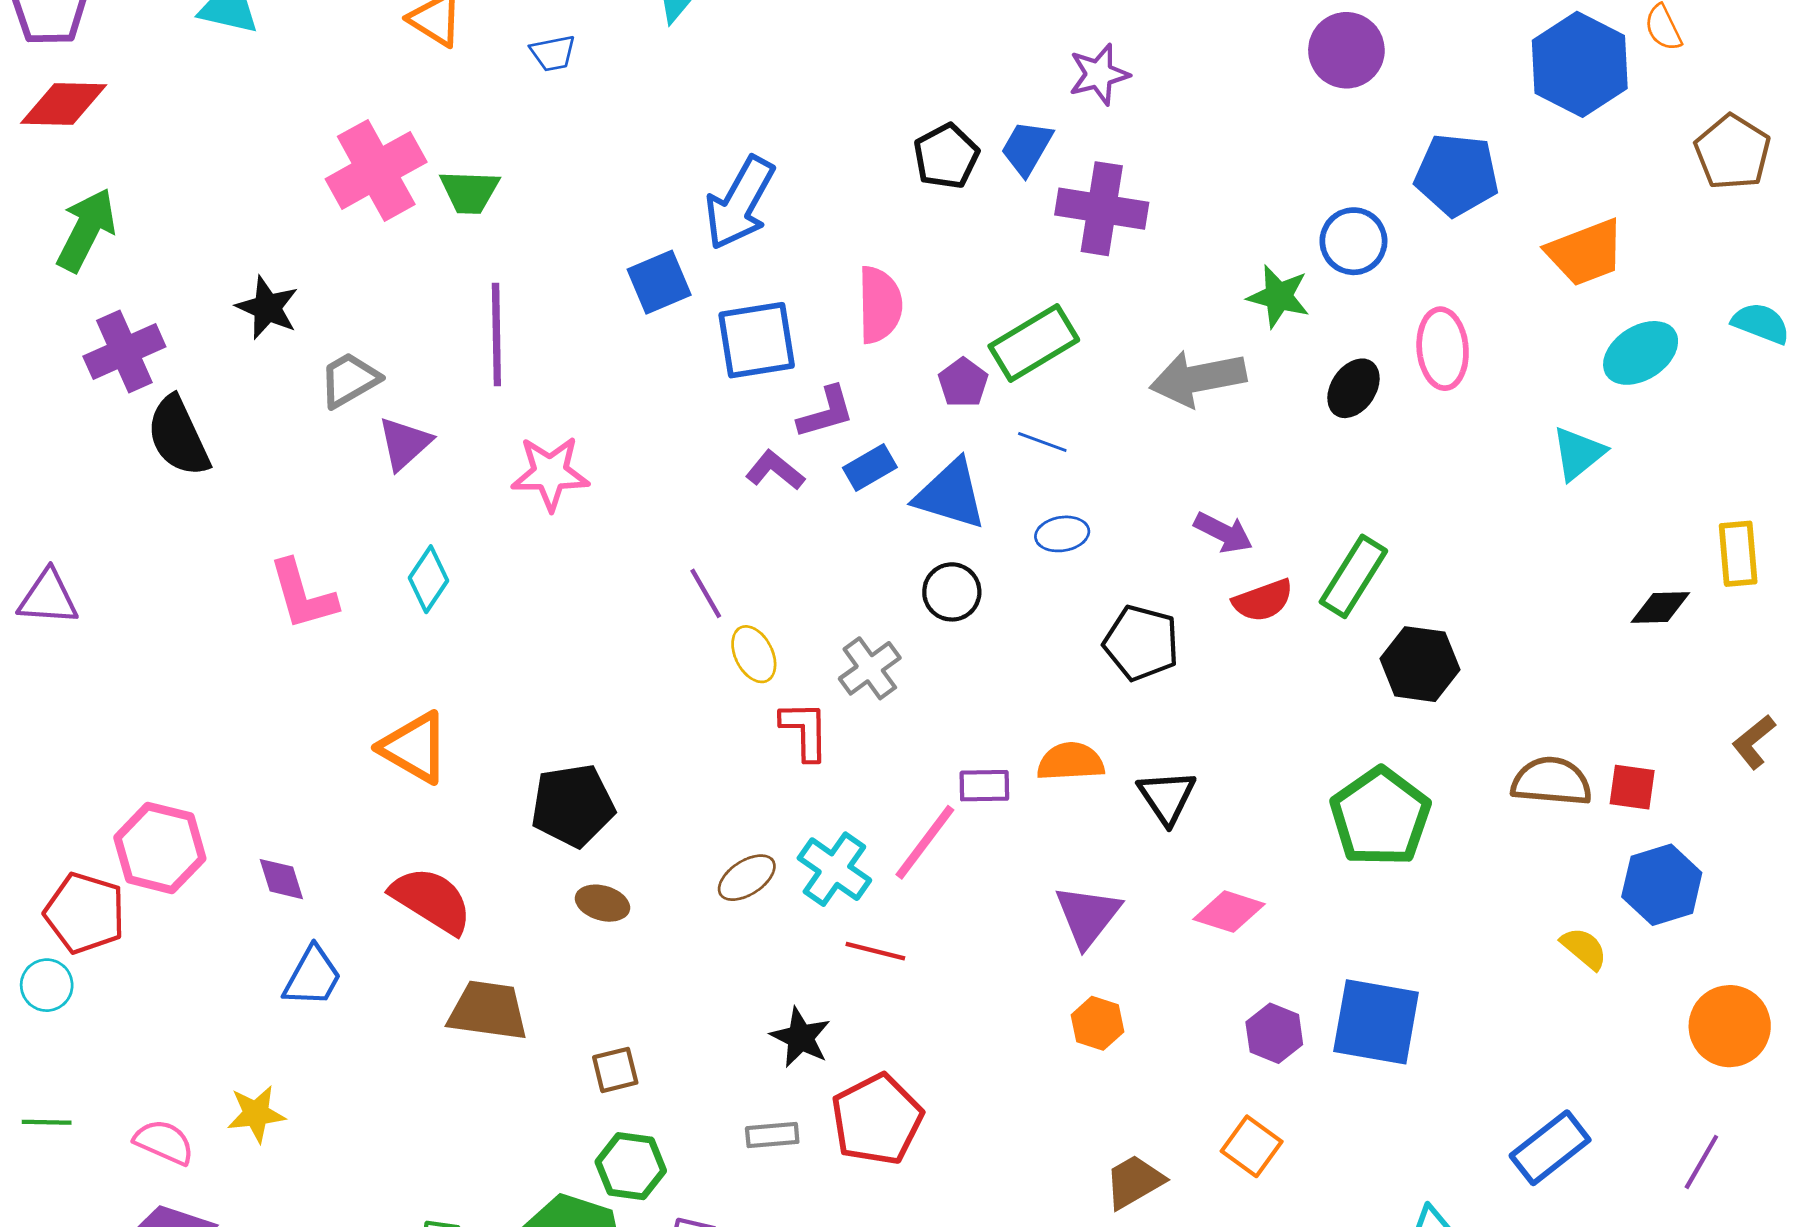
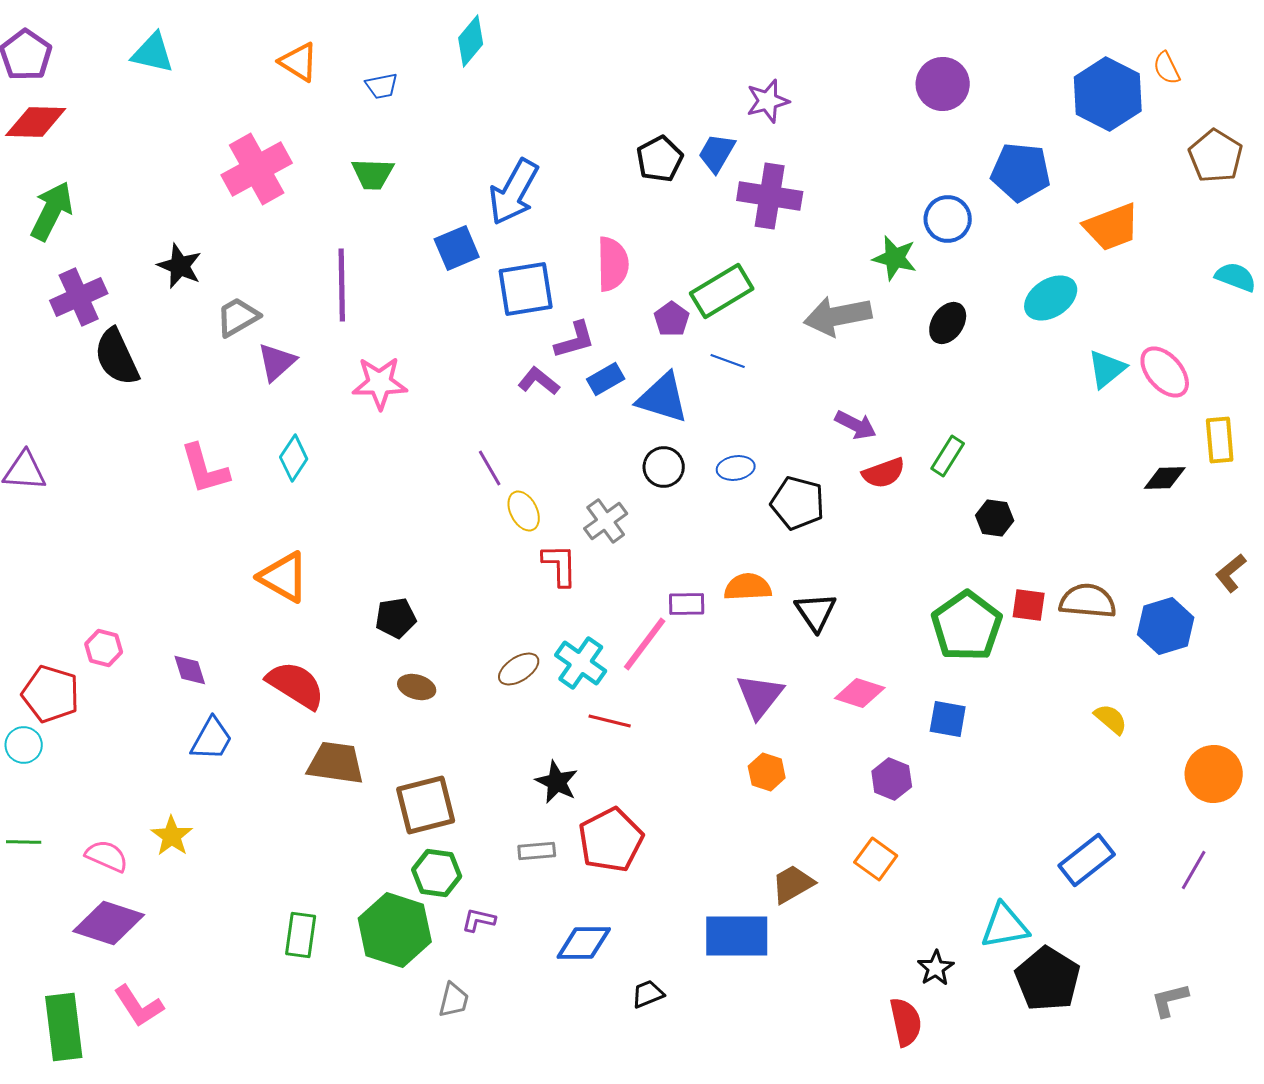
green trapezoid: (470, 192) -> (373, 174), moved
pink ellipse: (1443, 349) -> (1165, 372), moved, turned -36
cyan ellipse: (1641, 353) -> (1051, 298), moved
blue ellipse: (1062, 534) -> (736, 468), moved
green rectangle: (1353, 576) -> (948, 456), size x0.7
black hexagon: (1420, 664) -> (995, 518), size x0.7
red square: (1632, 787) -> (1029, 605), moved
black pentagon: (573, 805) -> (396, 618), size x0.7
pink hexagon: (160, 848) -> (104, 648), size x0.6
blue hexagon: (1662, 885) -> (1166, 626), moved
blue square: (1376, 1022) -> (948, 719), moved, size x0.6
brown square: (615, 1070) -> (426, 805), size x1.8
yellow star: (256, 1114) -> (172, 836), turned -30

